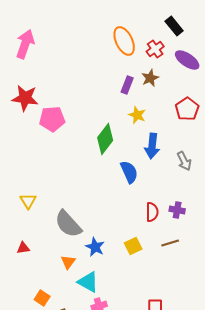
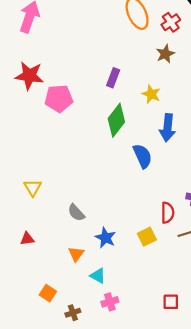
purple rectangle: (127, 85) -> (113, 78), moved
red semicircle: (152, 212) -> (168, 213), moved
gray semicircle: (68, 224) -> (76, 213), size x0.6
cyan triangle: (88, 282) -> (98, 276), size x0.7

